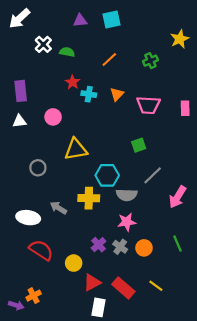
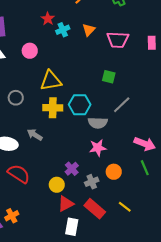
cyan cross: (89, 94) -> (63, 30), turned -32
green square: (139, 145) -> (109, 77), turned 32
pink arrow: (178, 197) -> (145, 144), moved, turned -100
yellow cross: (89, 198) -> (53, 108), moved
gray cross: (120, 247) -> (92, 182), moved, turned 32
yellow circle: (74, 263) -> (57, 185), moved

